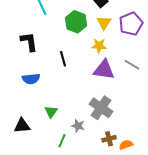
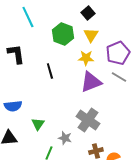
purple pentagon: (131, 24) -> (118, 53), moved
purple triangle: (104, 70) -> (91, 82), turned -30
blue semicircle: (31, 79) -> (13, 106), moved

